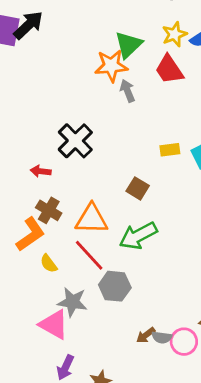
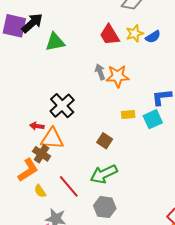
green triangle: (129, 45) -> (55, 42), moved, turned 30
orange star: (111, 66) -> (118, 76), moved
red trapezoid: (169, 69) -> (110, 35), moved
orange triangle: (91, 219) -> (52, 139), moved
gray hexagon: (115, 286) -> (105, 207), moved

